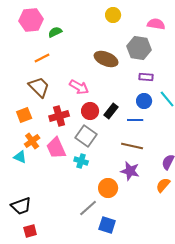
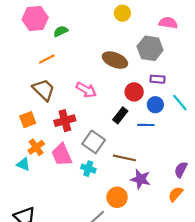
red circle: (90, 111) -> (134, 92), moved
brown line: (132, 146) -> (125, 158), moved

